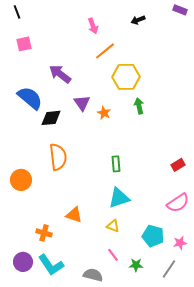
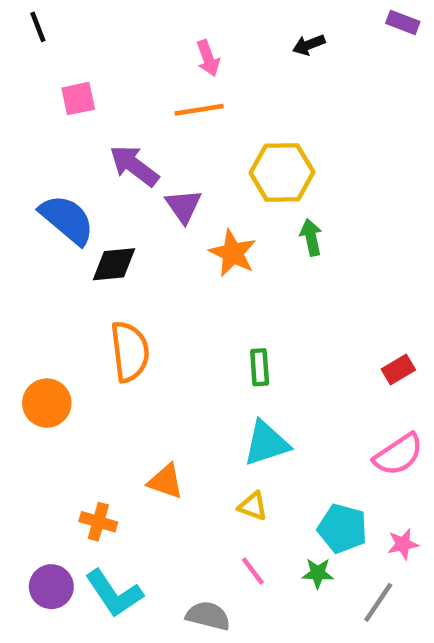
pink square: (24, 44) -> (78, 99), moved
orange line: (105, 51) -> (199, 110), moved, turned 30
purple triangle: (82, 103) -> (183, 206), moved
orange star: (104, 113) -> (233, 253), size x1.5
green star: (136, 265) -> (318, 573), moved

